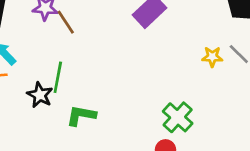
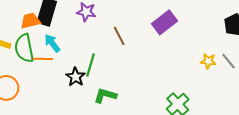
brown line: (66, 22) -> (119, 36), moved

